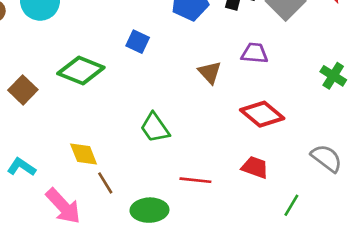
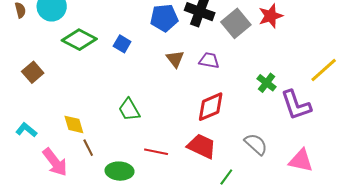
green diamond: (81, 70) -> (79, 40), moved
brown triangle: (210, 72) -> (175, 59), moved
red diamond: (262, 114) -> (211, 107), turned -68
red trapezoid: (255, 167) -> (202, 146), size x1.4

